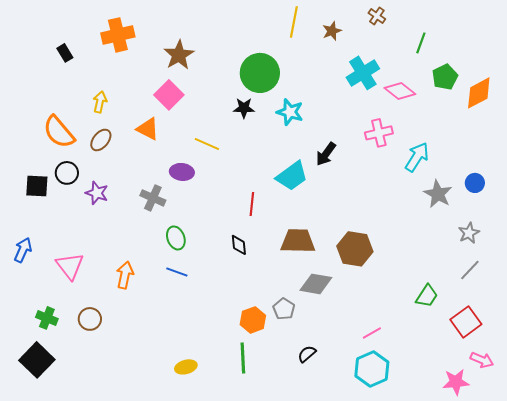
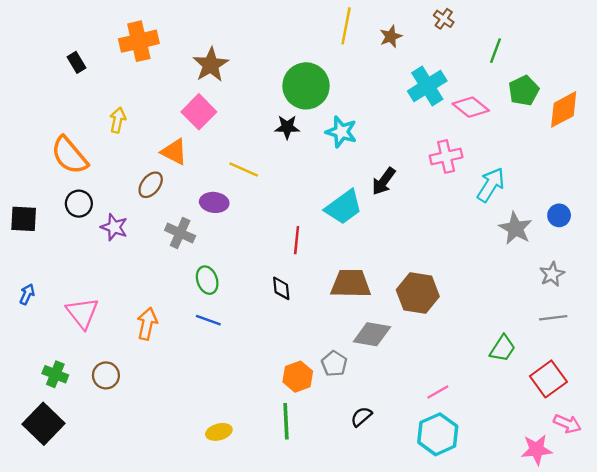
brown ellipse: (101, 140) -> (151, 185), moved
black square: (37, 186) -> (24, 219), moved
blue arrow: (23, 250) -> (27, 294), size x0.7
gray line: (470, 270) -> (553, 318), turned 40

